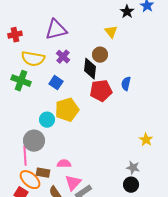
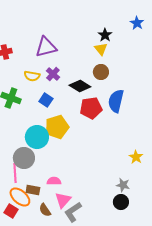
black star: (127, 12) -> (105, 35), moved
brown circle: (100, 55) -> (101, 72), moved
yellow semicircle: (33, 59) -> (32, 76), moved, size x0.7
black diamond: (90, 69) -> (80, 86), turned -65
blue semicircle: (126, 84) -> (116, 101), size x1.6
cyan circle: (47, 120) -> (37, 137), size x1.5

